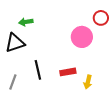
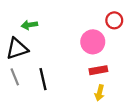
red rectangle: (68, 72) -> (98, 70), moved
gray line: (13, 82) -> (15, 77), moved, turned -42

